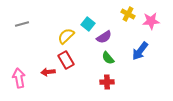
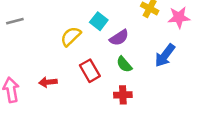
red rectangle: (66, 60) -> (90, 71), moved

